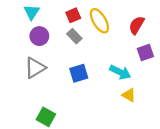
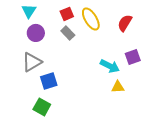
purple square: (145, 52) -> (133, 57), moved
blue square: (79, 73) -> (49, 81), moved
yellow triangle: (129, 95) -> (118, 87), turned -32

